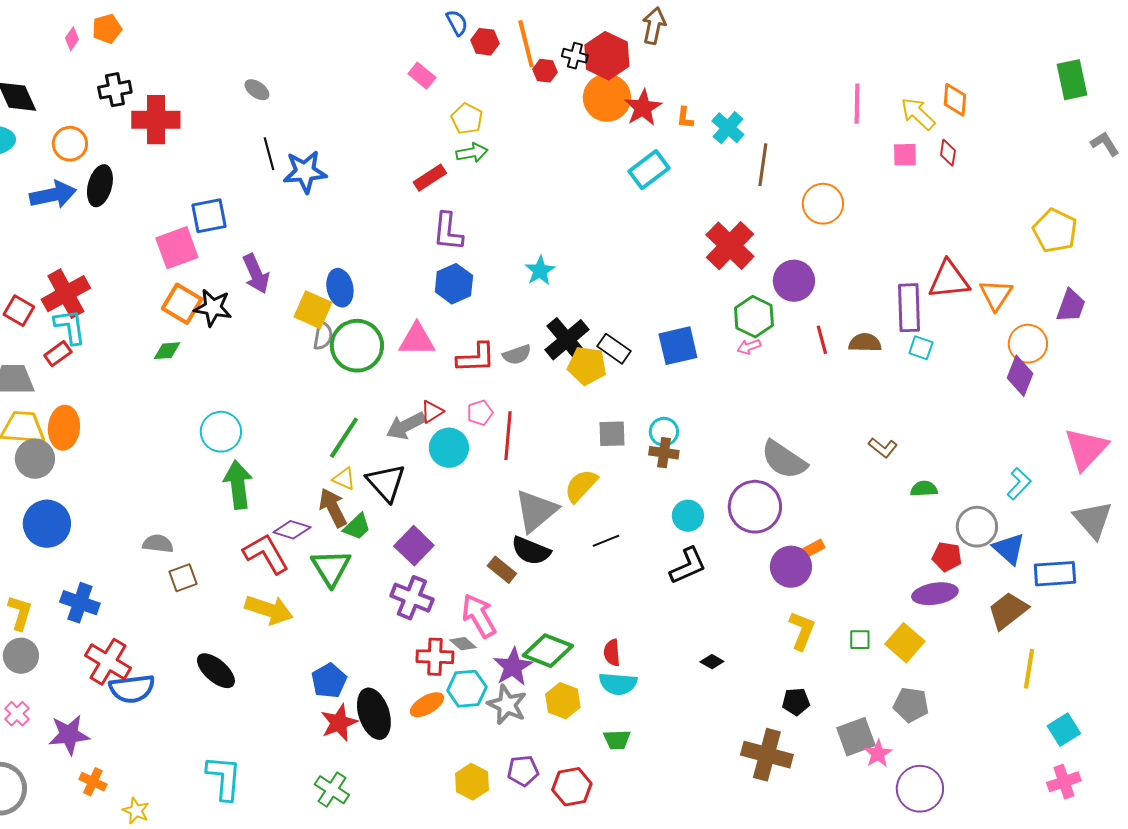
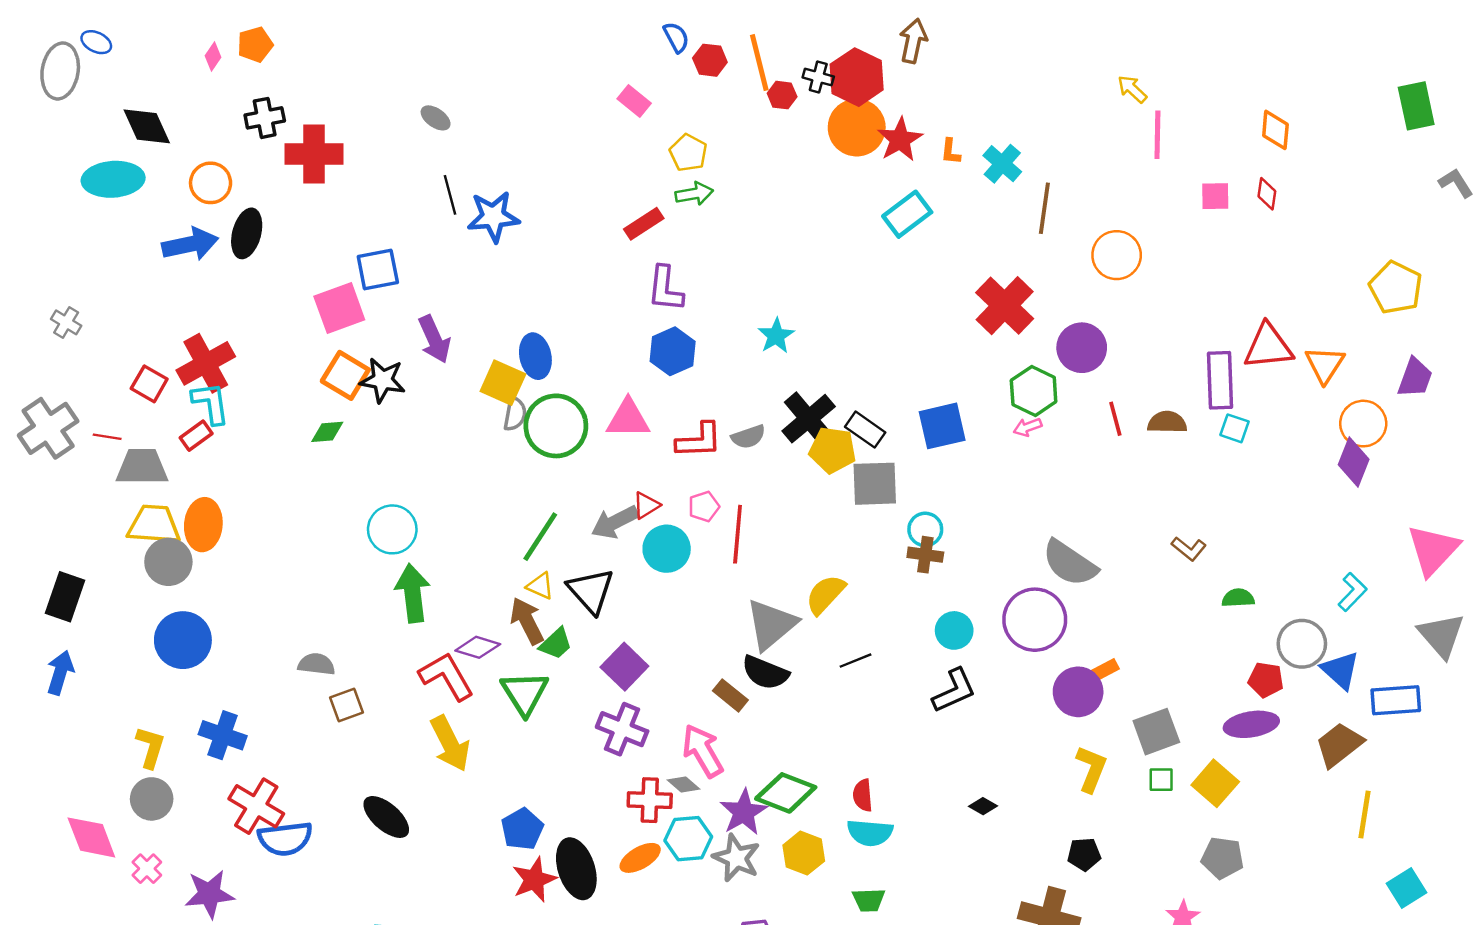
yellow arrow: (918, 114) -> (1132, 89), moved, size x0.7
gray square: (612, 434) -> (875, 484), moved, size x1.4
yellow arrow: (269, 610) -> (450, 744), turned 45
gray square: (856, 737) -> (1156, 732), moved

